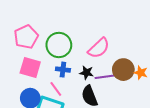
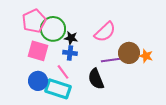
green circle: (59, 45) -> (53, 29), moved
black star: (86, 73) -> (71, 38), moved

